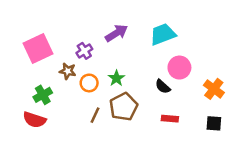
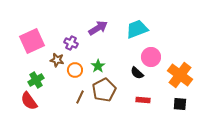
purple cross: (84, 51) -> (71, 43), turned -32
orange cross: (214, 89) -> (180, 75), size x1.4
red semicircle: (34, 120) -> (29, 101), turned 36

